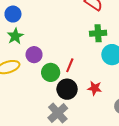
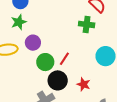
green cross: (98, 33) -> (87, 24), moved

